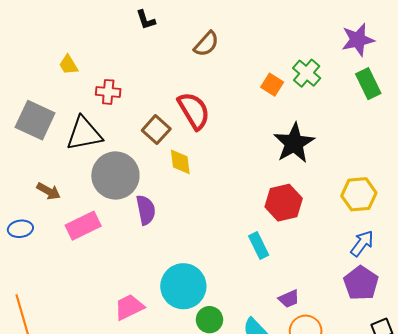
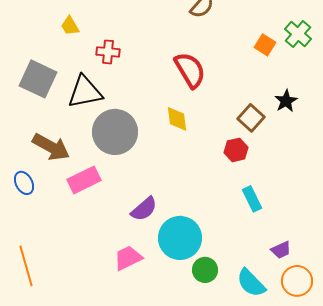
brown square: (156, 130) -> (251, 118), moved
black star: (294, 143) -> (286, 101), size x0.6
brown arrow: (49, 191) -> (51, 147), size x1.6
red hexagon: (284, 203) -> (236, 150), moved, size x0.7
purple semicircle: (146, 210) -> (144, 209), moved, turned 60
blue ellipse: (20, 229) -> (24, 183), turned 70

